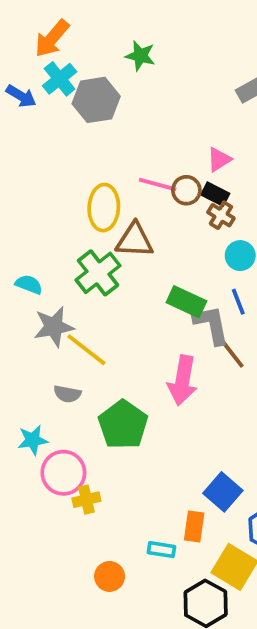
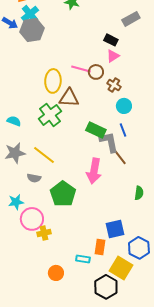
gray hexagon: (96, 100) -> (32, 30), moved
black rectangle: (215, 194) -> (111, 40), moved
gray star: (54, 327) -> (15, 153), moved
blue square: (223, 492) -> (115, 229), turned 36

